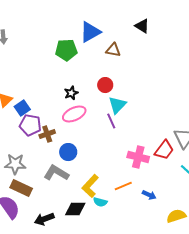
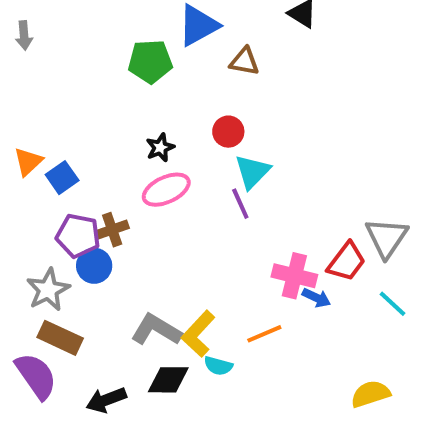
purple pentagon: (30, 125) -> (78, 236), moved
blue circle: (68, 152) -> (94, 266), moved
gray star: (15, 164) -> (48, 290), turned -30
gray L-shape: (56, 173) -> (156, 330), moved
blue arrow: (149, 195) -> (316, 298), moved

